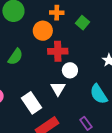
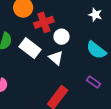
white rectangle: (31, 103) -> (30, 48), moved

